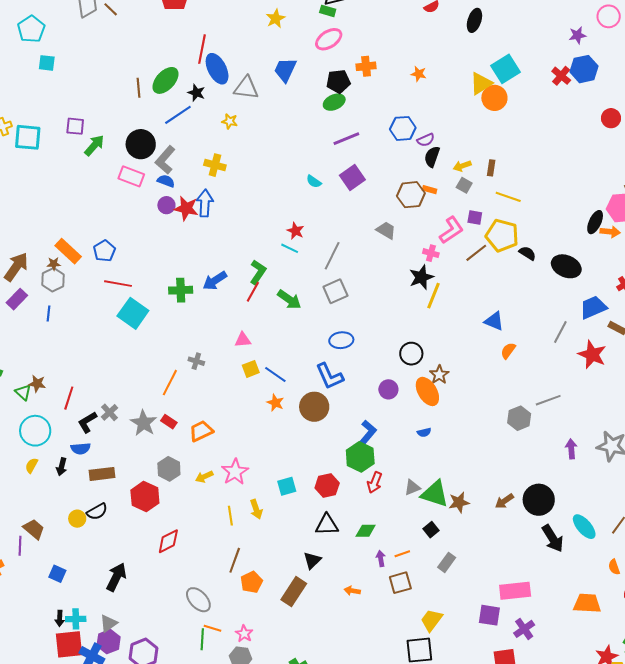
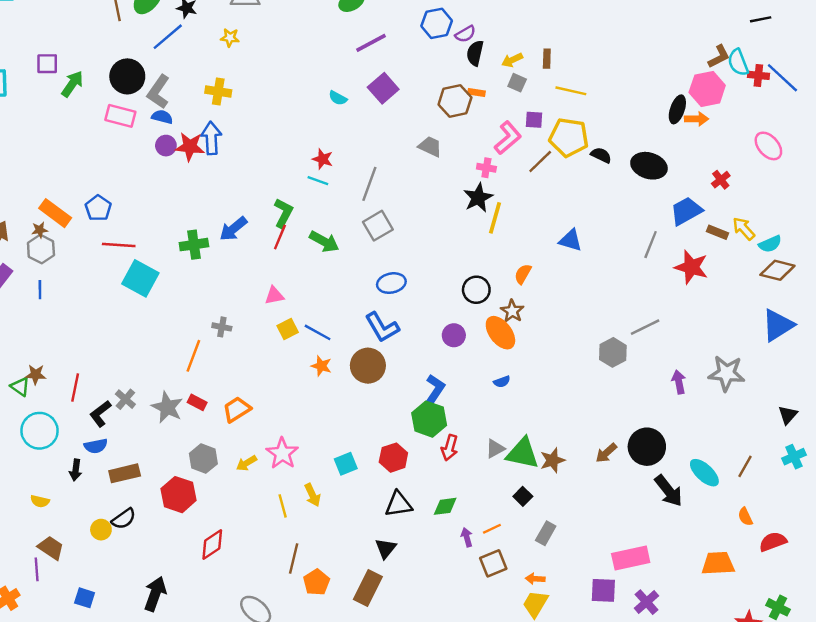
orange semicircle: (508, 351) -> (523, 274), moved
yellow semicircle: (32, 466) -> (40, 501), moved, turned -98
orange arrow: (352, 591) -> (535, 579), moved

